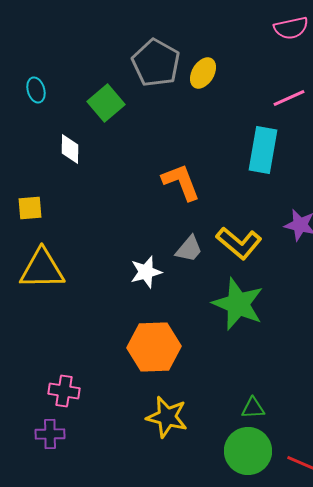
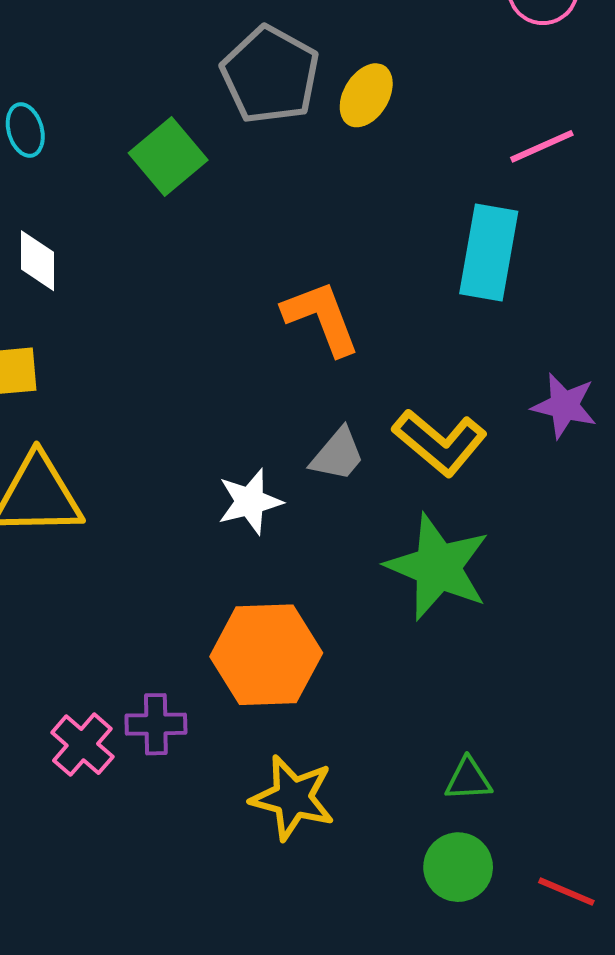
white diamond: (70, 149) -> (37, 261), moved
pink cross: (64, 391) -> (82, 745), turned 32
purple cross: (50, 434) -> (156, 724), moved
green circle: (248, 451) -> (458, 867), size x0.7

